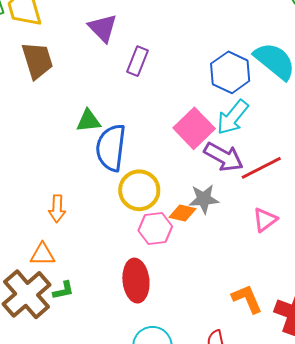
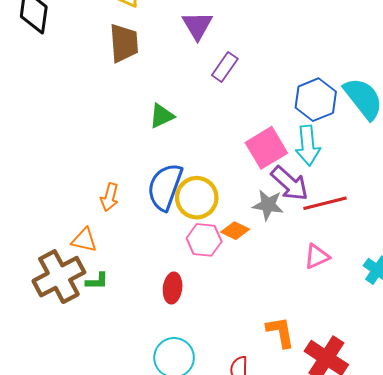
cyan arrow: (233, 117) -> (308, 146), turned -57
green triangle: (89, 121) -> (162, 116), turned -32
blue semicircle: (111, 148) -> (165, 187), moved
gray star: (204, 199) -> (268, 205), moved
red ellipse: (136, 281) -> (173, 288), size x0.7

